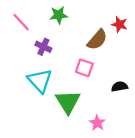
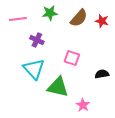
pink line: (21, 22) -> (18, 19), turned -54
brown semicircle: (97, 40) -> (79, 18), moved
green triangle: (68, 102) -> (58, 87), turned -45

